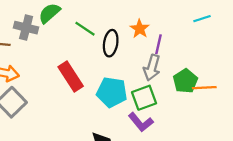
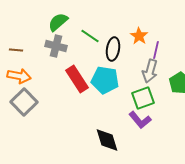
gray cross: (26, 28) -> (56, 46), moved
cyan pentagon: (112, 92) -> (105, 80), moved

